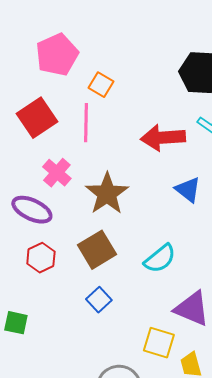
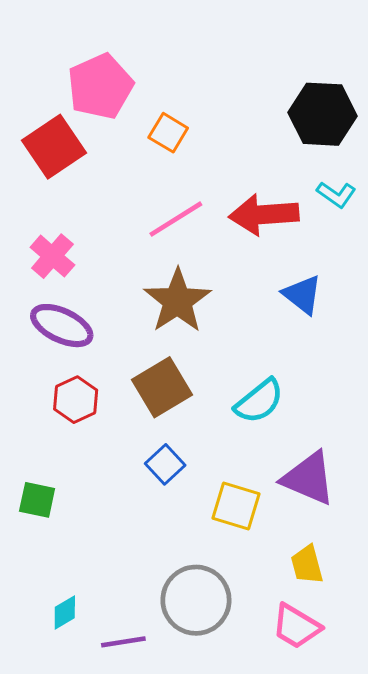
red square: (37, 118) -> (54, 147), moved
pink line: (86, 123) -> (176, 219), moved, turned 57
pink cross: (57, 173) -> (52, 256), moved
yellow square: (159, 343) -> (236, 506), moved

